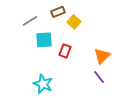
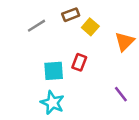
cyan square: (44, 40) -> (54, 71), moved
orange triangle: (102, 56) -> (124, 42), moved

